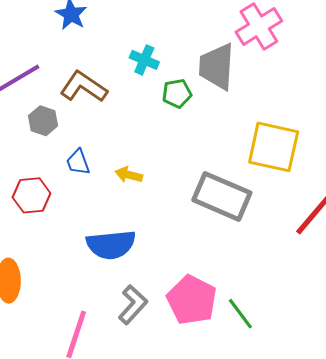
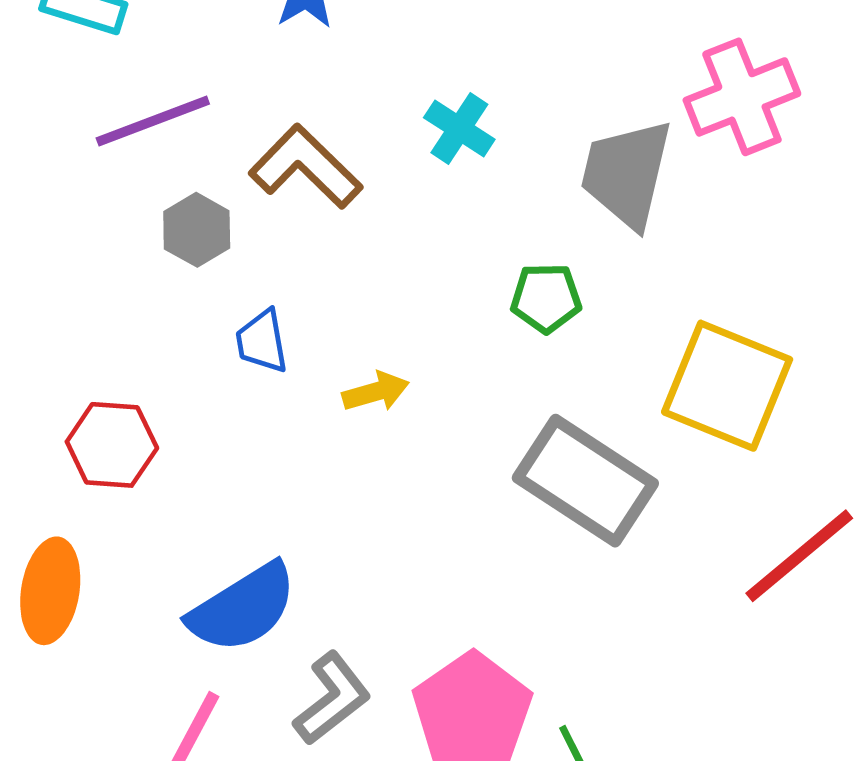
green pentagon: (177, 93) -> (546, 298), moved
yellow arrow: (129, 175) -> (376, 392), turned 140
red hexagon: (32, 195) -> (112, 445), moved
blue semicircle: (111, 245) -> (243, 608), moved, turned -36

